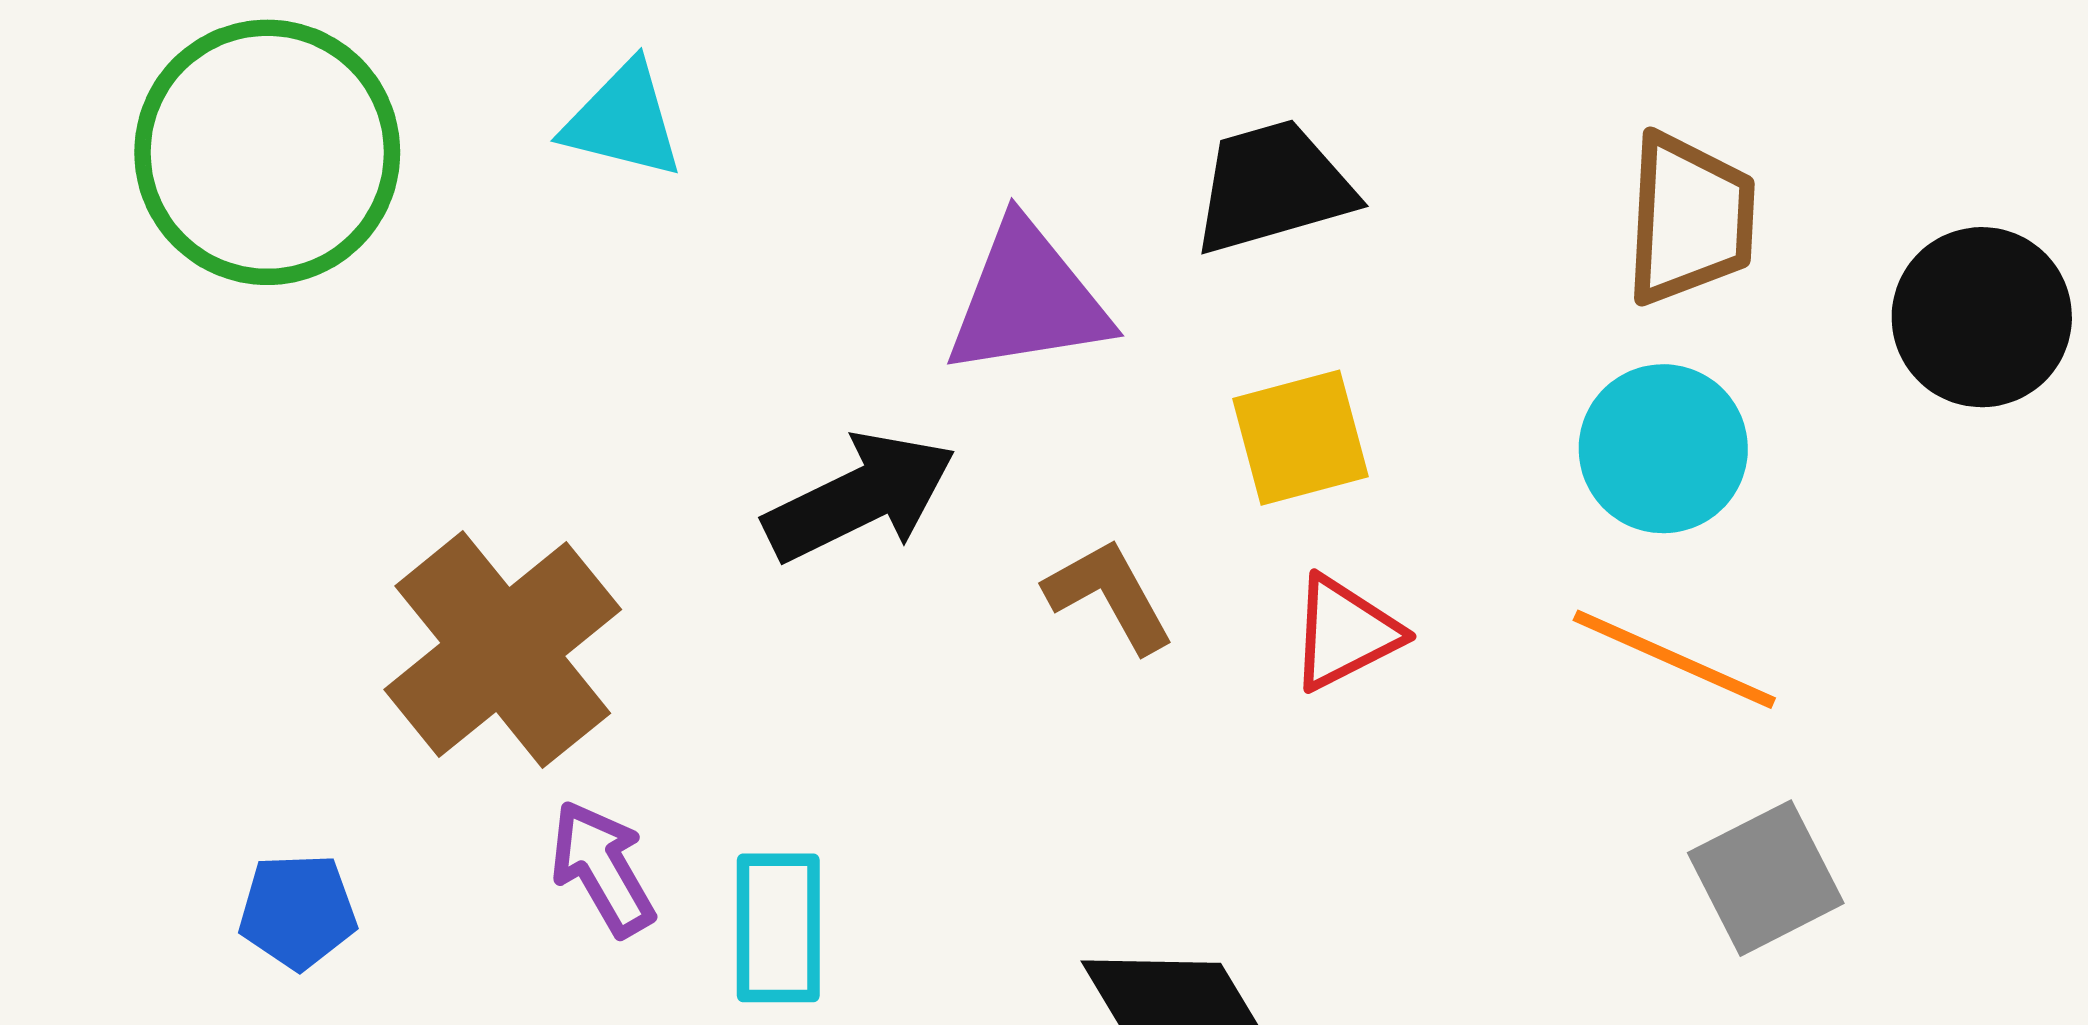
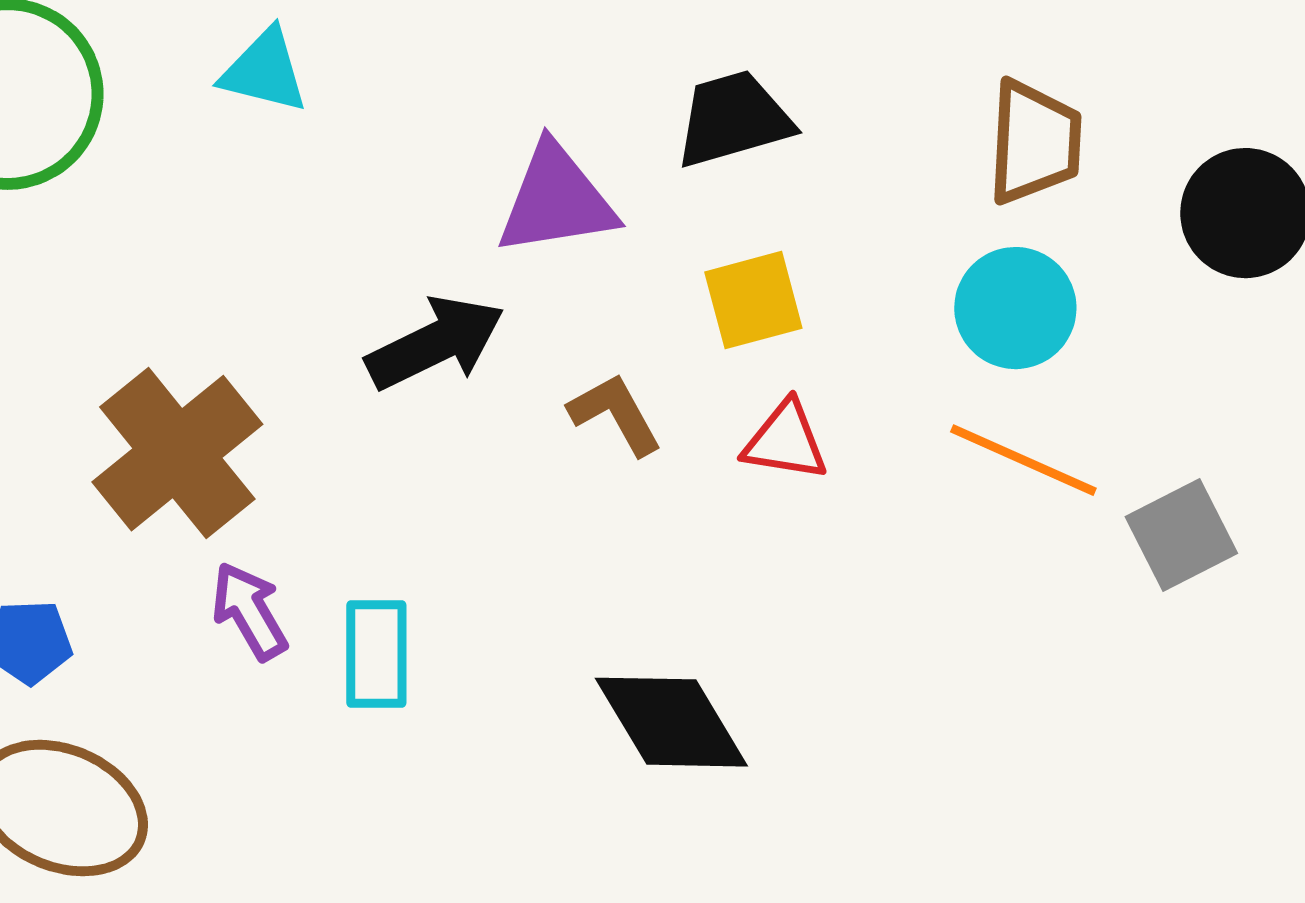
red triangle: (1345, 633) -> (785, 441), turned 36
gray square: (1766, 878) -> (1181, 535), moved

